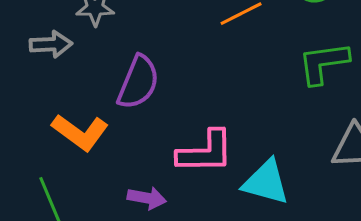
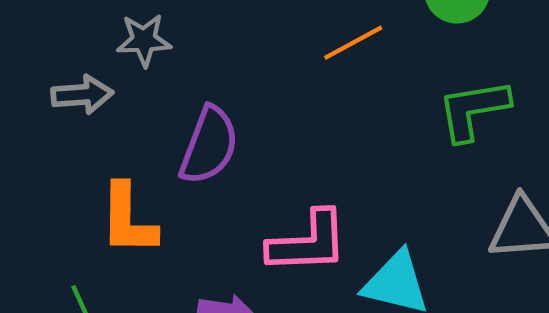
orange L-shape: (80, 132) -> (128, 219), turned 56

